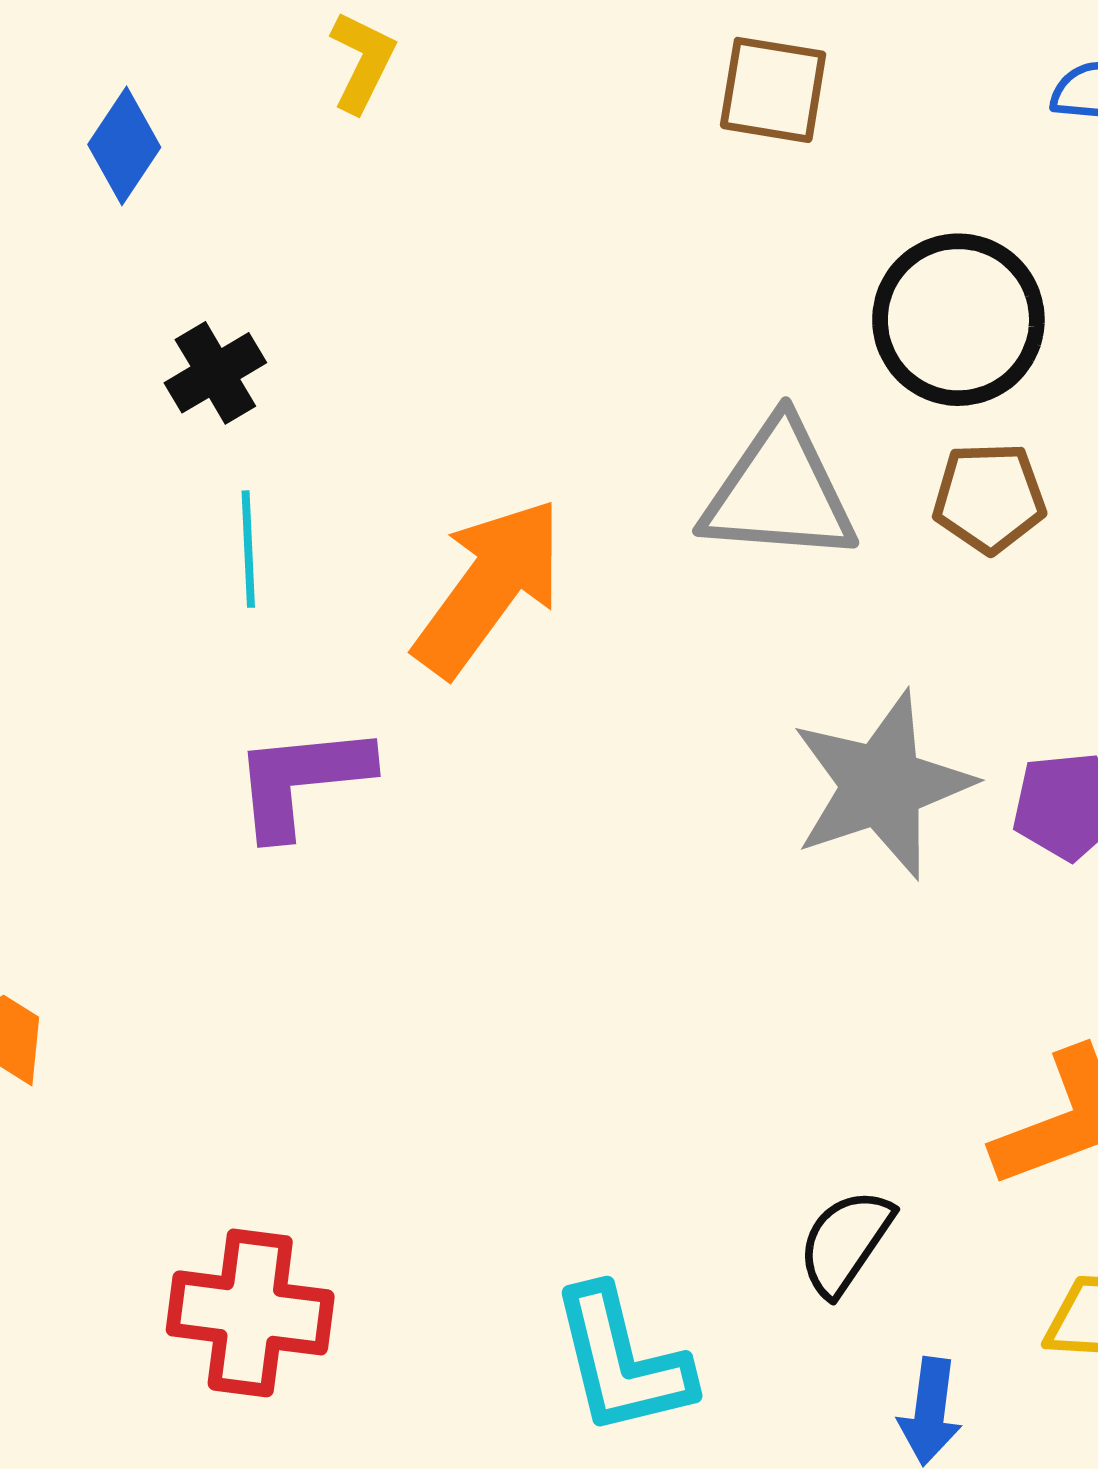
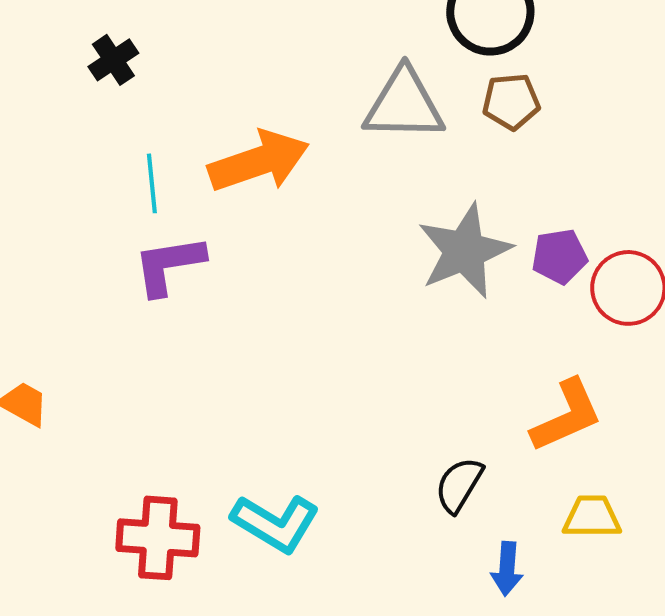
cyan line: (248, 549) -> (152, 183), moved
orange arrow: (489, 587) -> (259, 161), turned 38
cyan L-shape: (622, 1361) -> (275, 523), moved, turned -42

